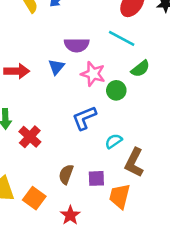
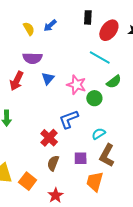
purple semicircle: (77, 45) -> (32, 58), moved
red arrow: (17, 71) -> (17, 81), turned 114
red cross: (30, 137) -> (49, 138), moved
cyan semicircle: (114, 141) -> (99, 134), moved
purple square: (96, 178) -> (81, 158), moved

